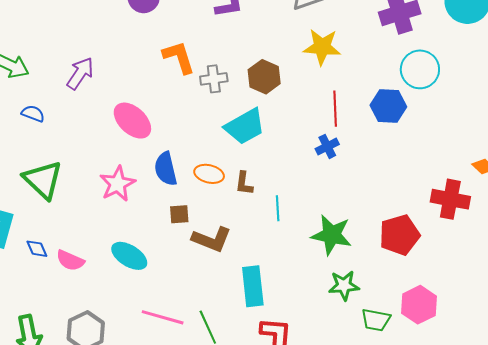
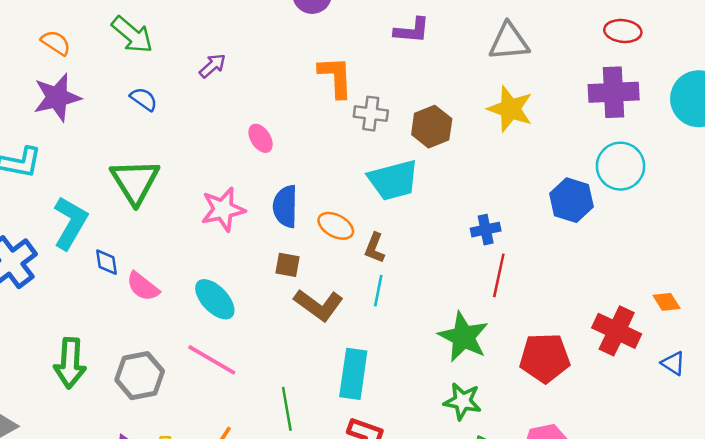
purple arrow: (80, 73) -> (213, 66), size x0.7
red line: (335, 109) -> (499, 275), moved
pink ellipse: (132, 121) -> (261, 138), size x0.6
cyan line: (278, 208) -> (378, 291), moved
pink line: (163, 317) -> (212, 360), moved

